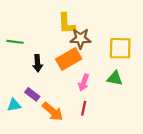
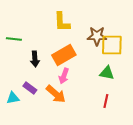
brown star: (80, 39) -> (97, 36), moved
pink arrow: (84, 83) -> (64, 76), moved
red line: (84, 108) -> (106, 101), moved
orange arrow: (53, 112) -> (56, 94), moved

